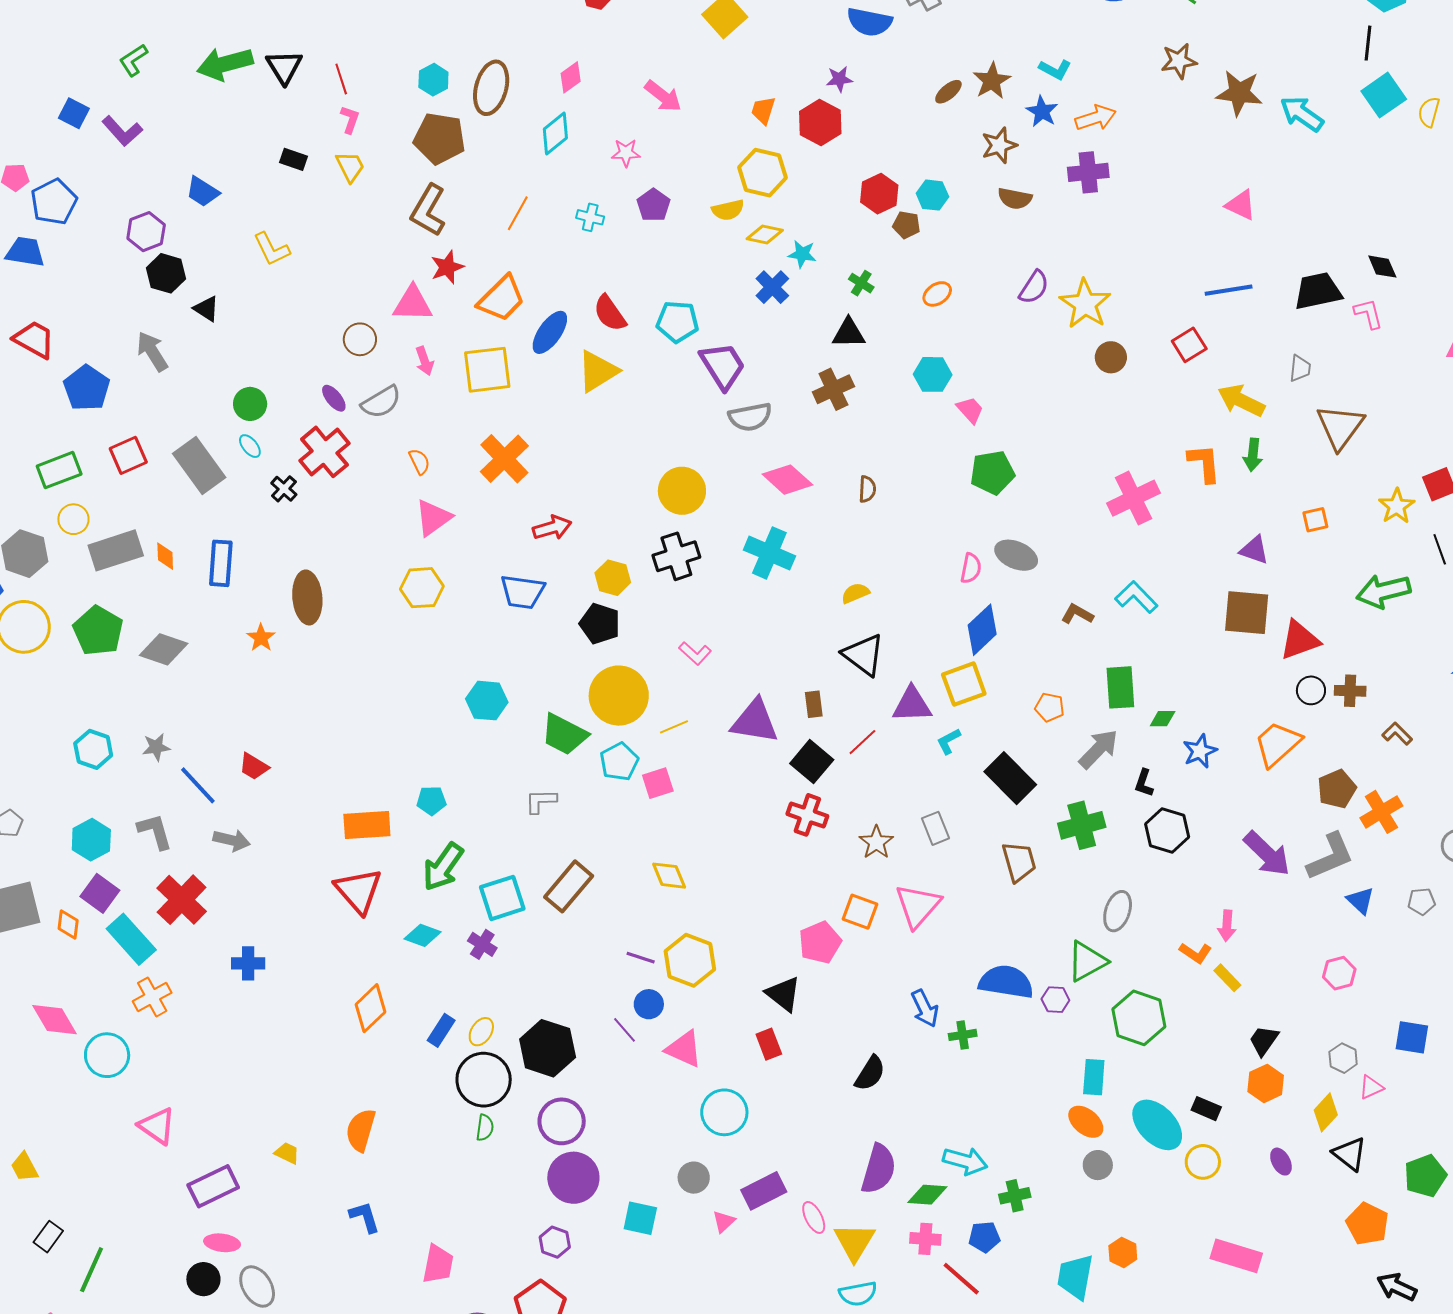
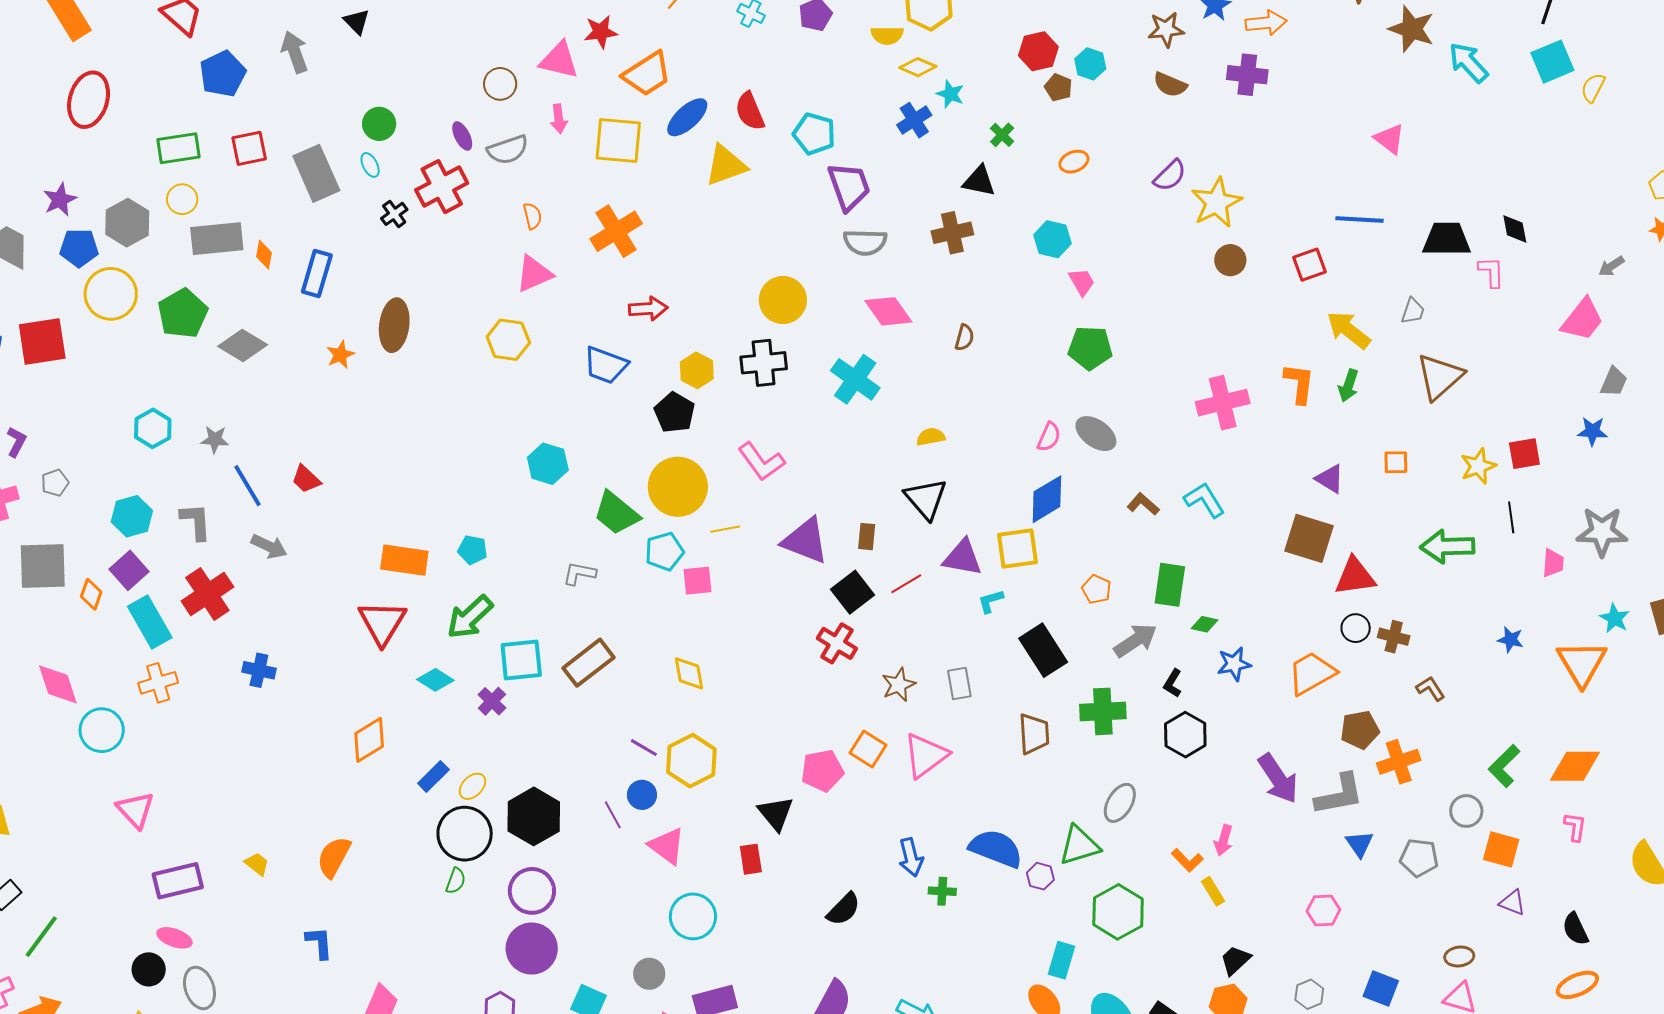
pink L-shape: (695, 653) -> (761, 462), size x1.5
gray pentagon: (1422, 901) -> (1419, 858), size x1.4

